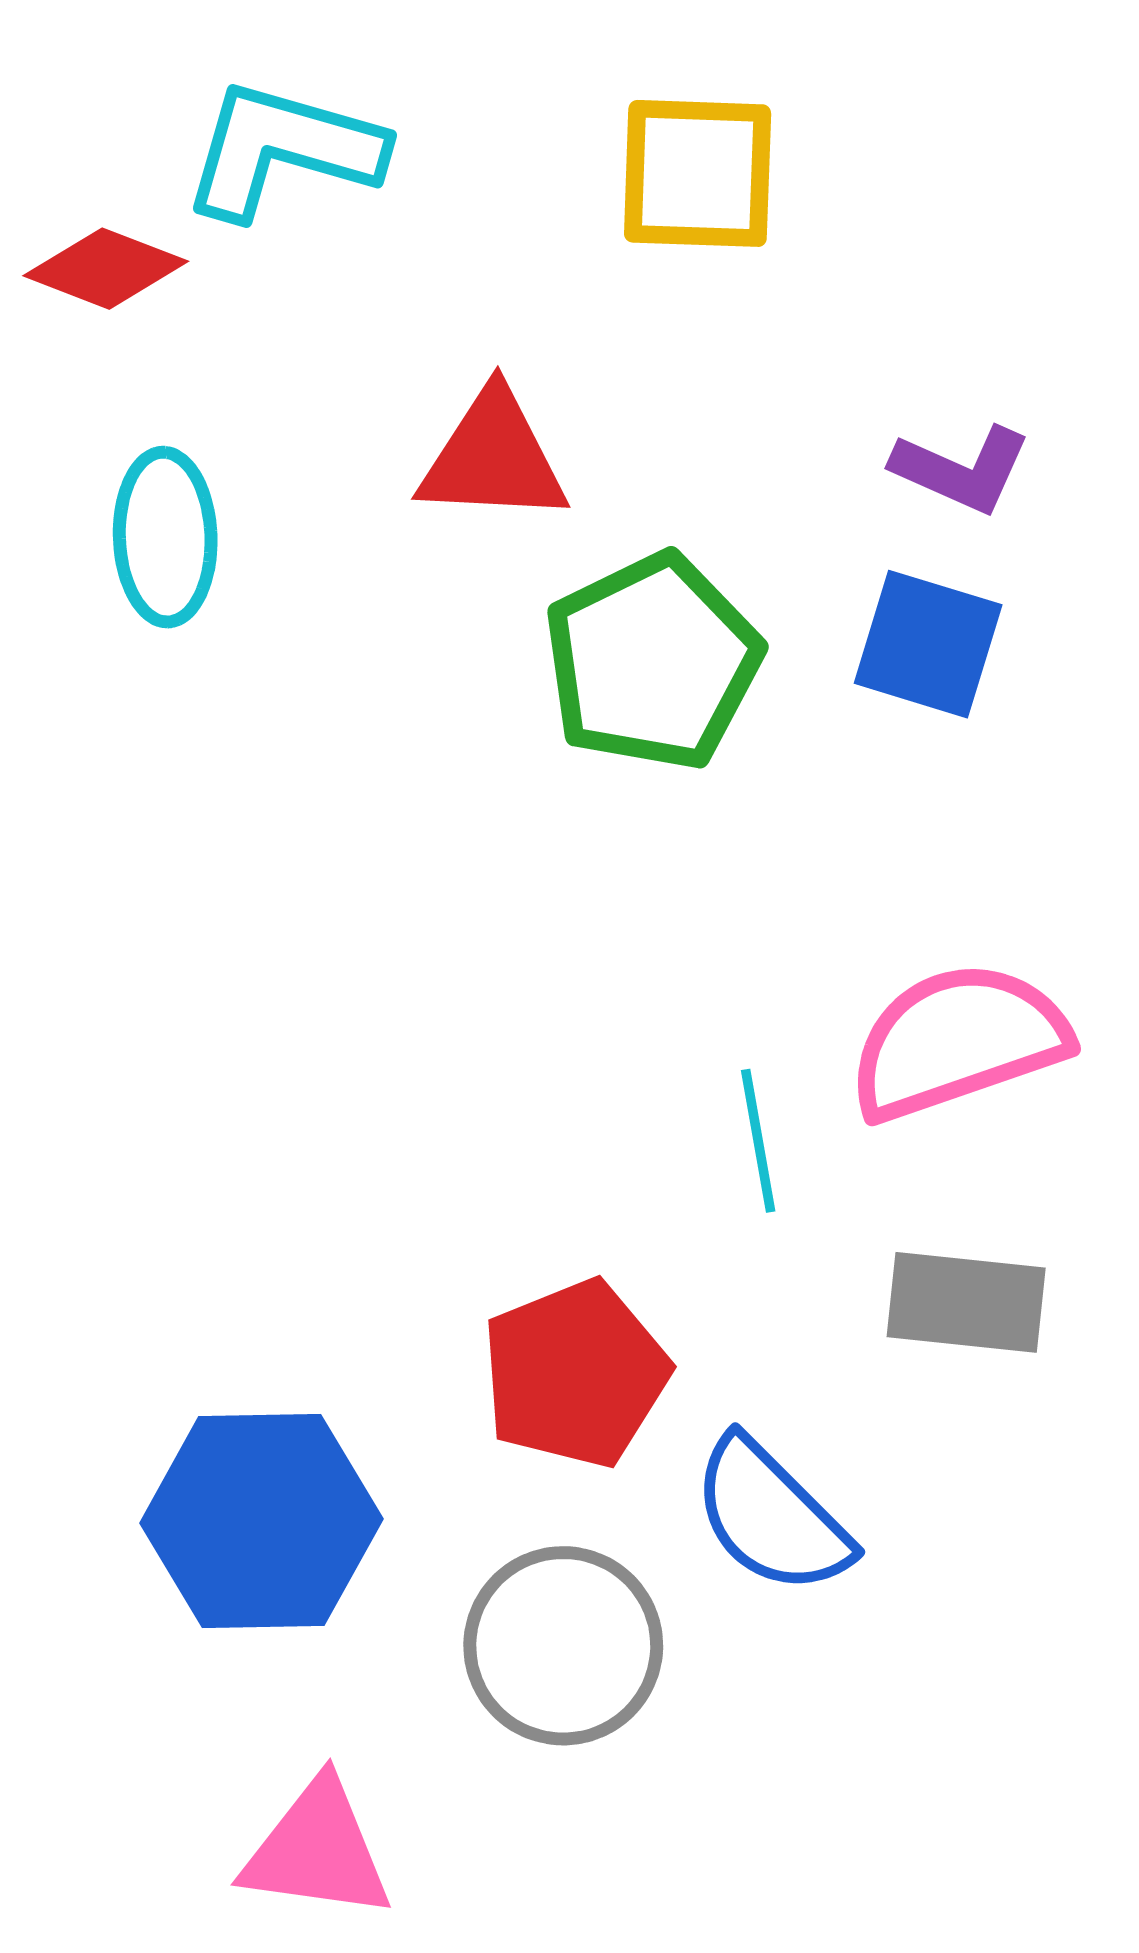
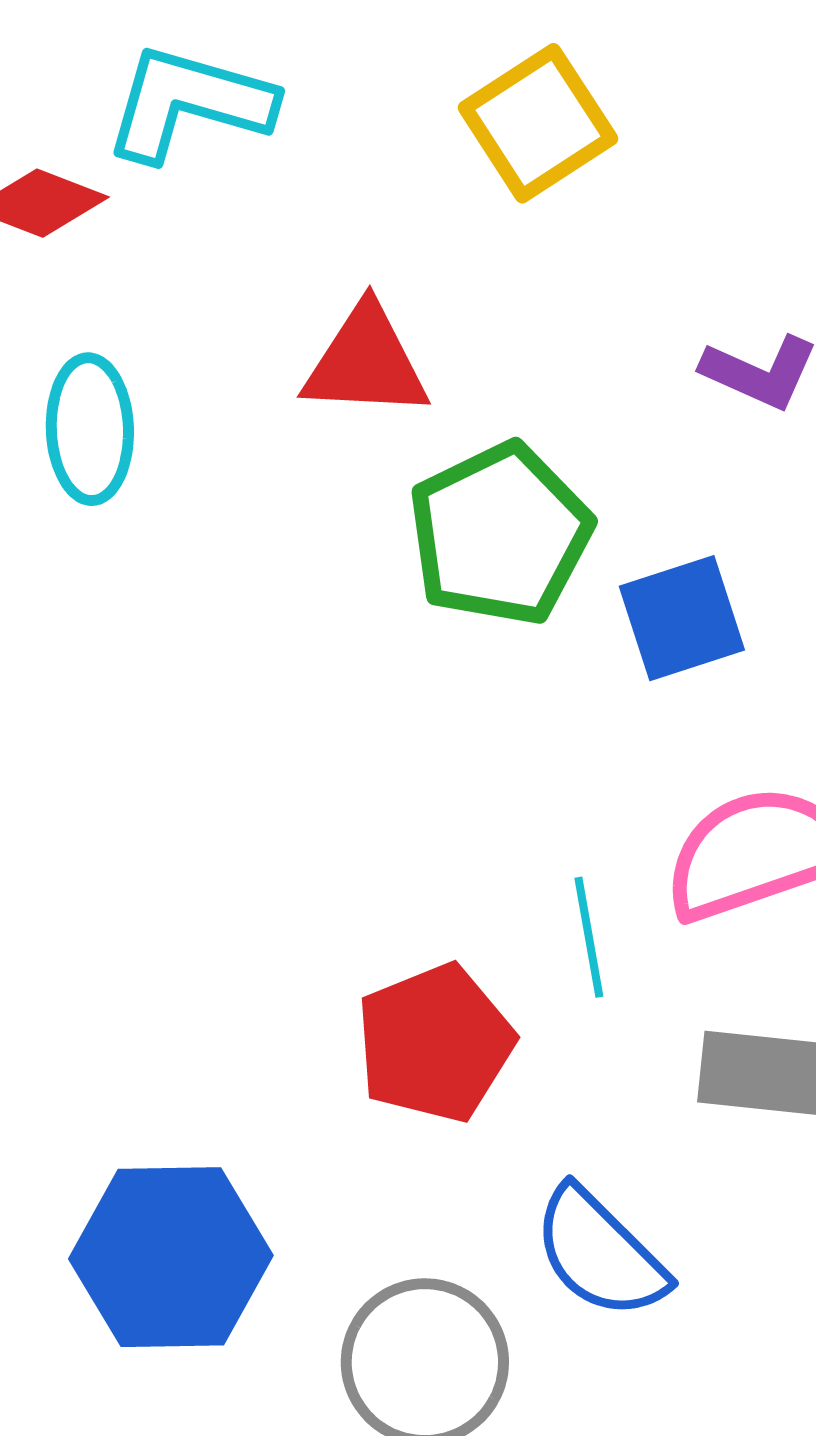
yellow square: (698, 173) -> (538, 123), turned -35
blue square: (928, 644) -> (682, 618), moved, turned -35
red pentagon: (575, 1374) -> (435, 1043), moved

